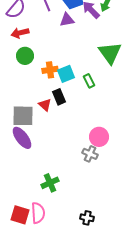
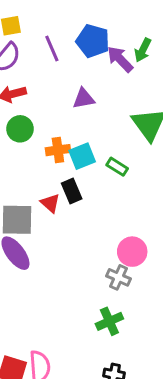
purple triangle: (67, 20) -> (84, 99), moved
green rectangle: (89, 81) -> (117, 167), turned -32
green cross: (50, 183) -> (109, 321), moved

